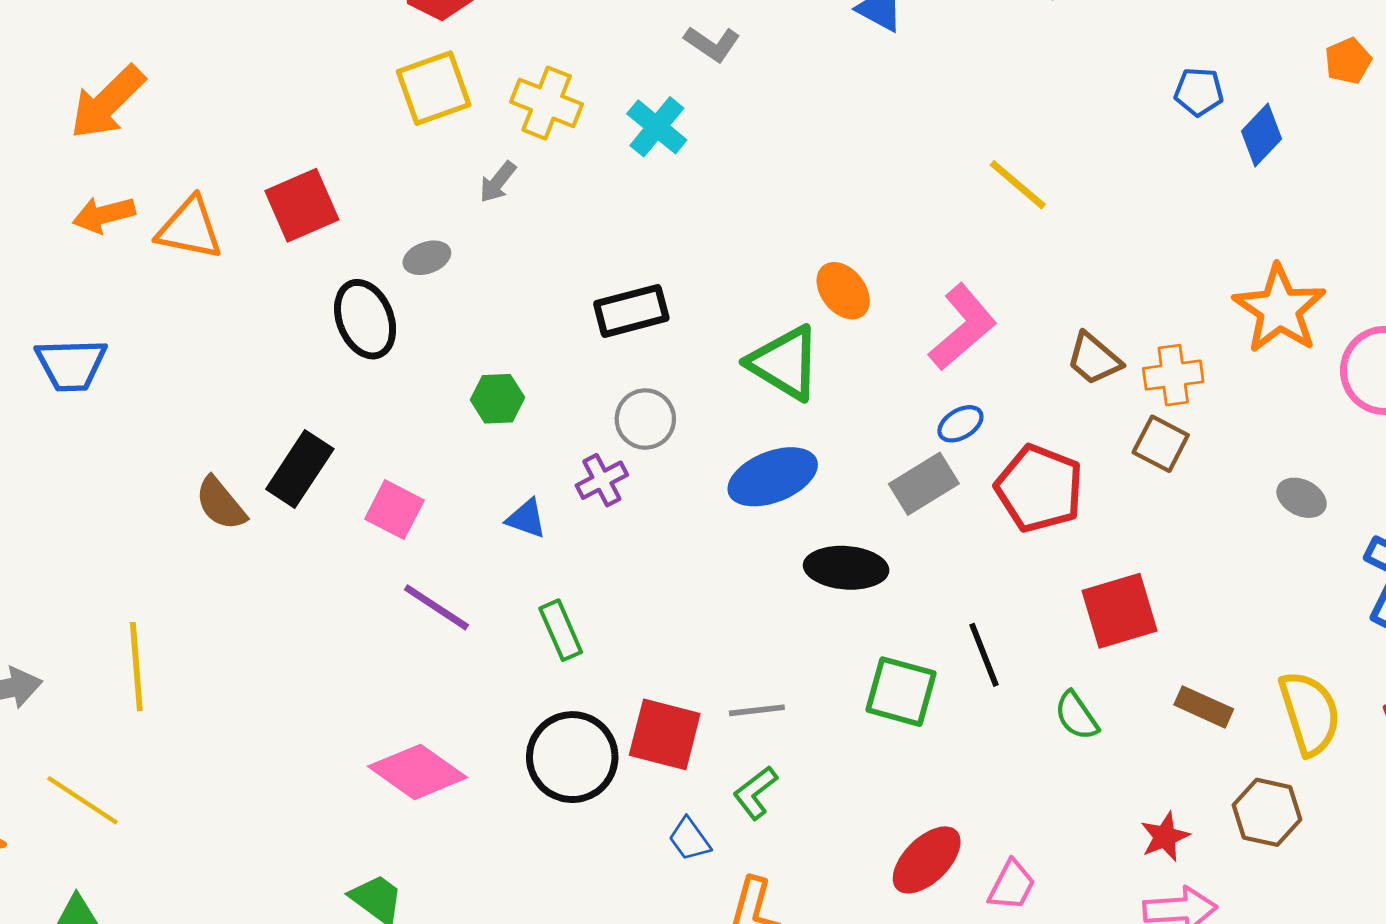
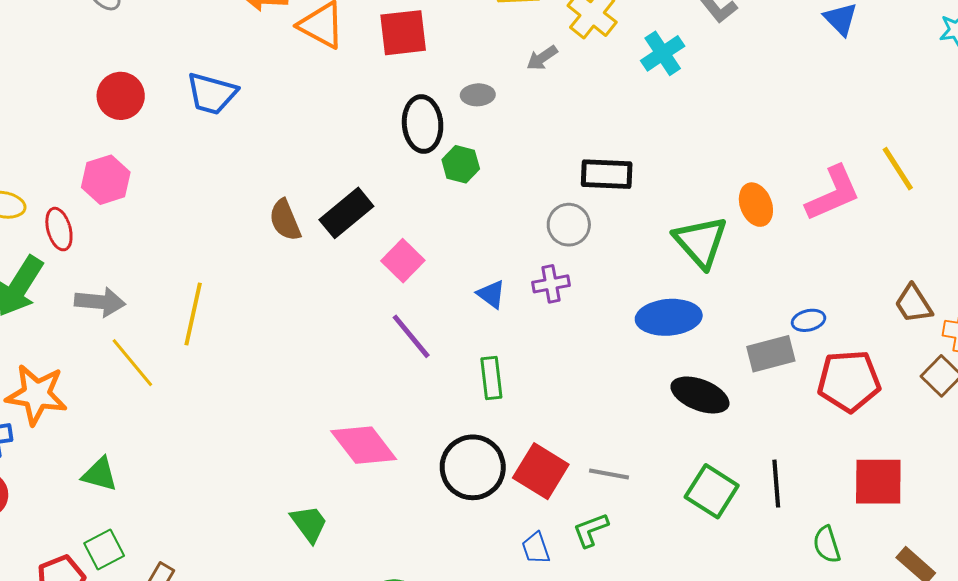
pink L-shape: (963, 327) -> (833, 193), moved
green hexagon: (497, 399) -> (461, 164), moved
gray circle: (645, 419) -> (569, 225), moved
red pentagon: (1039, 488) -> (849, 381), turned 30
yellow line: (83, 800) -> (132, 363), moved

